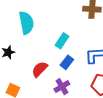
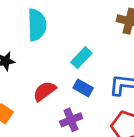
blue rectangle: (67, 62) -> (83, 88), turned 72

